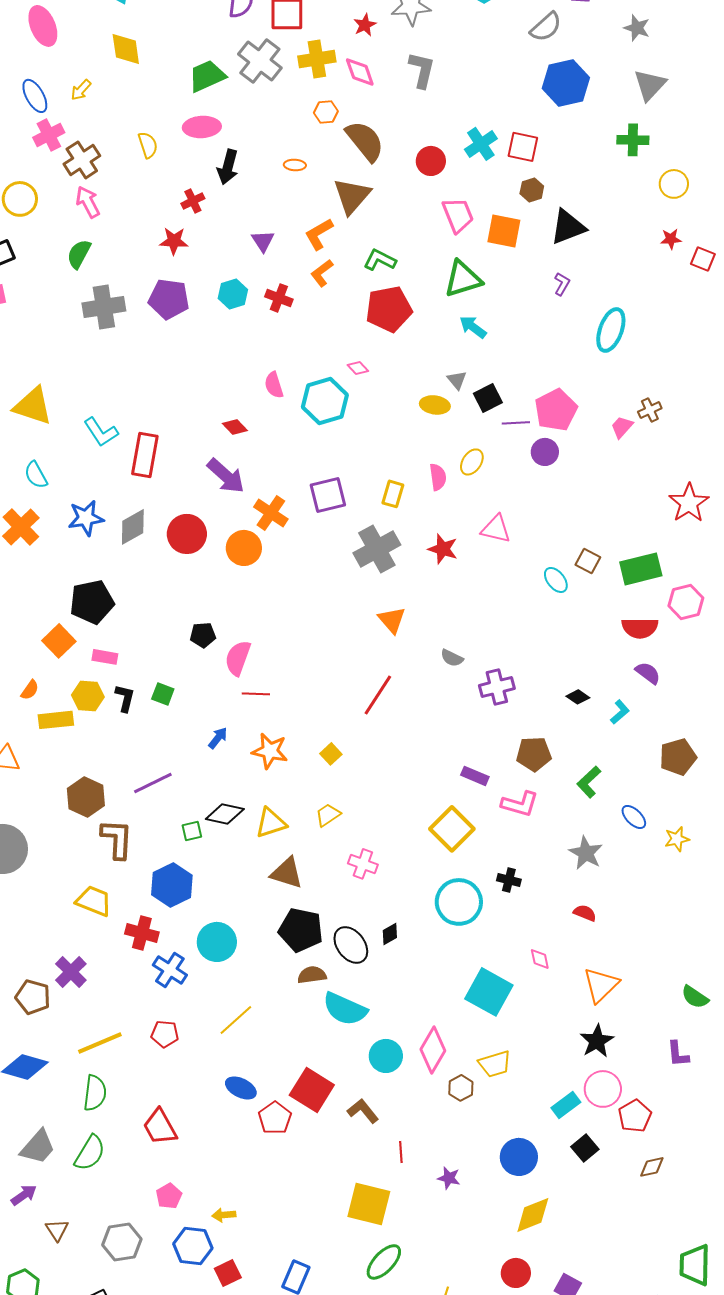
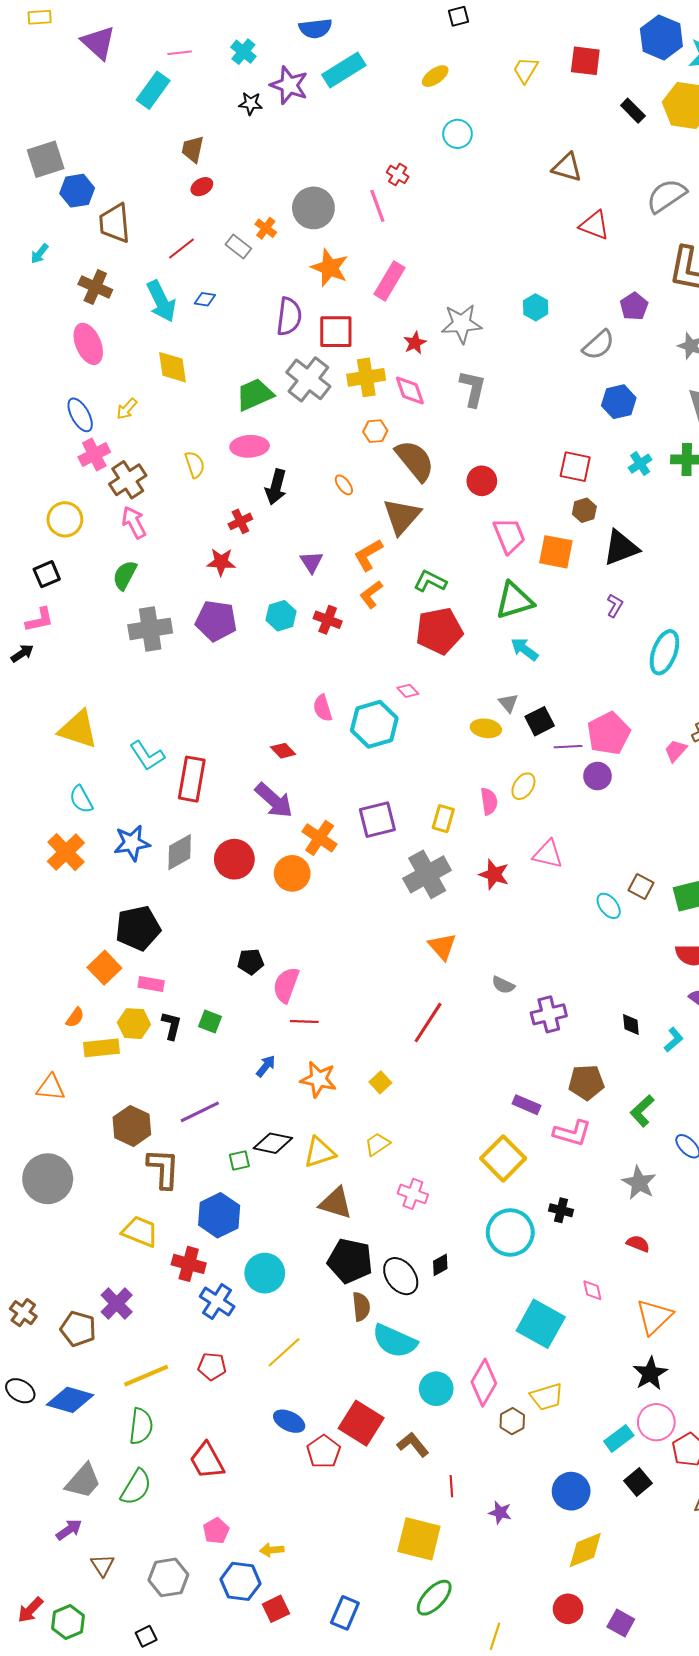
blue hexagon: (566, 83) -> (619, 402), size x0.7
cyan cross: (481, 144) -> (640, 464), moved, size x0.7
orange ellipse: (295, 165) -> (344, 485), turned 50
black diamond: (578, 697) -> (631, 1025), turned 50
brown semicircle: (312, 975) -> (361, 1307), turned 92

